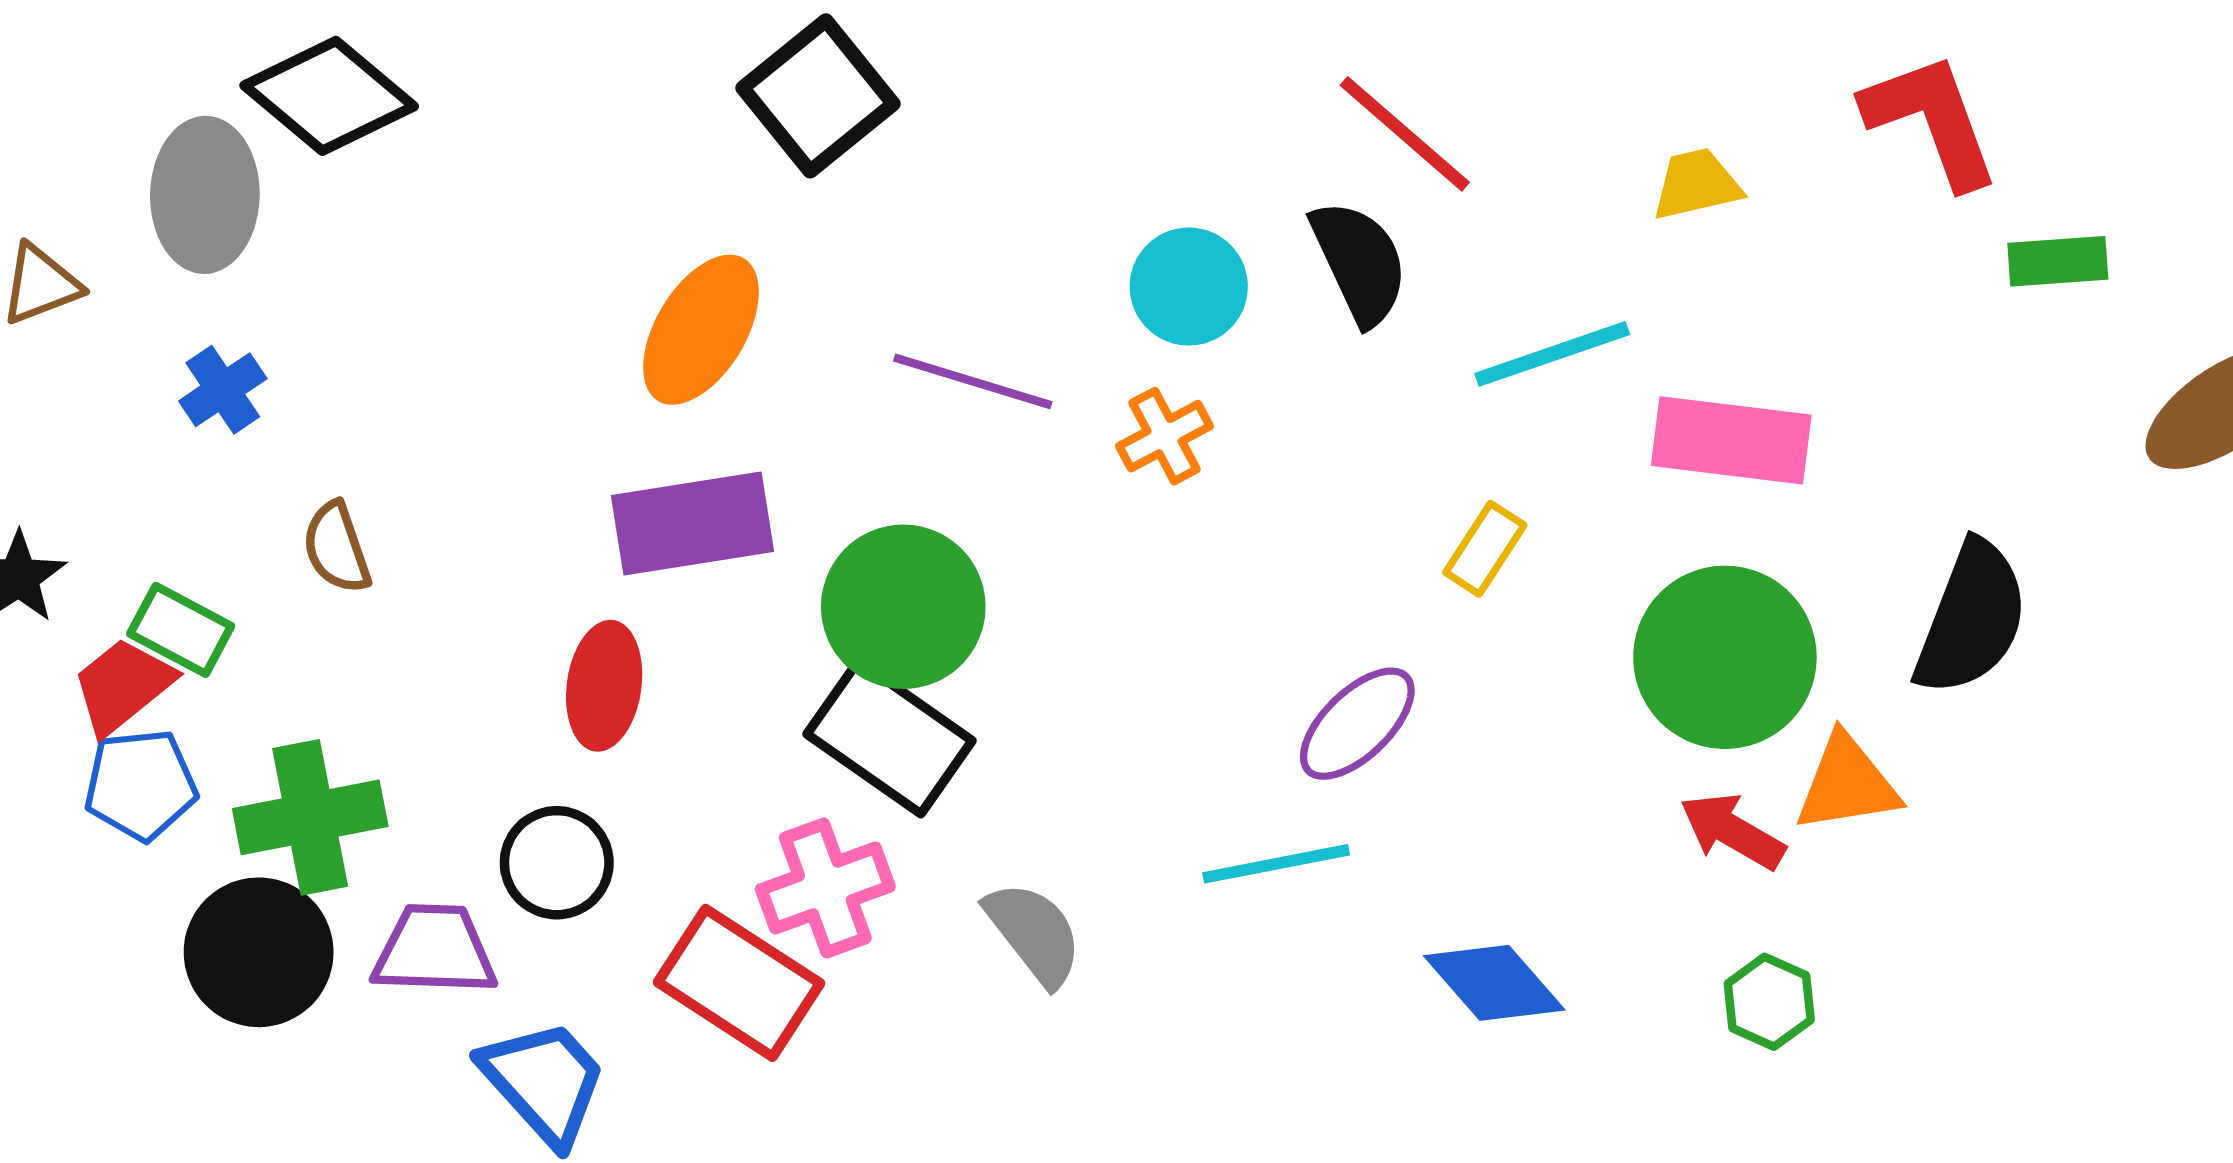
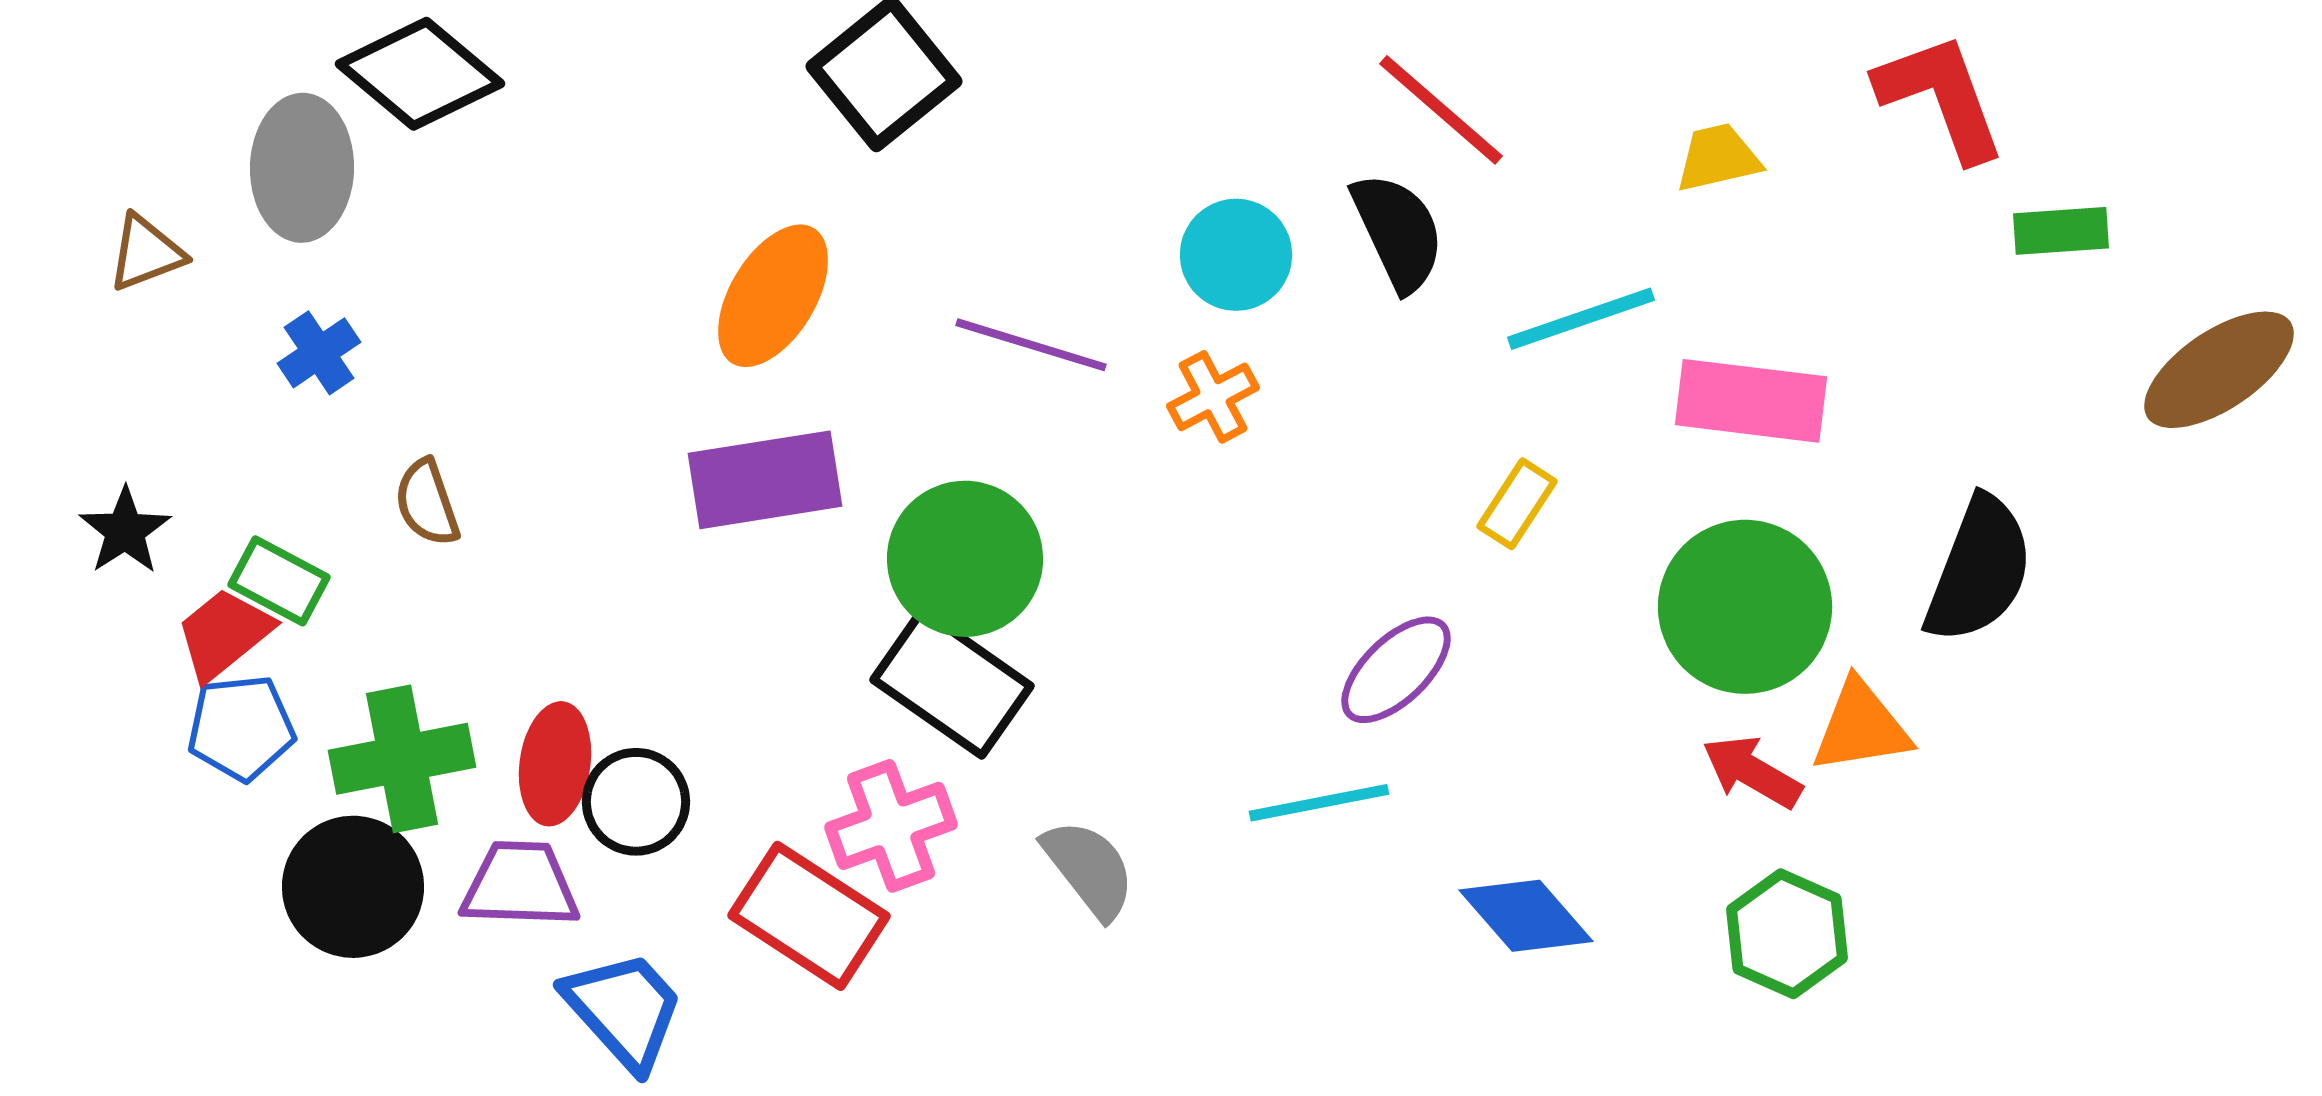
red ellipse: (604, 686) -> (555, 764), moved
green hexagon: (1769, 1002) -> (1787, 934), size x1.4

